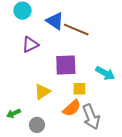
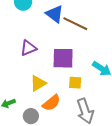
purple triangle: (30, 45) -> (28, 48), moved
orange semicircle: (72, 108) -> (51, 103), moved

